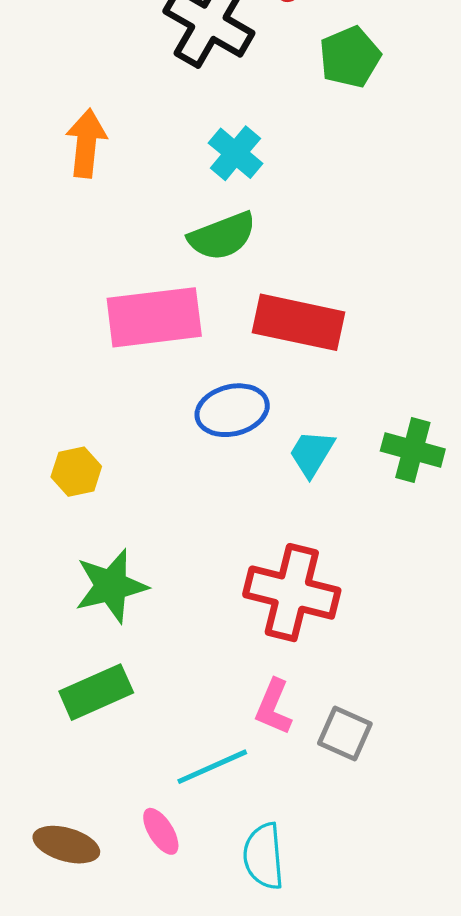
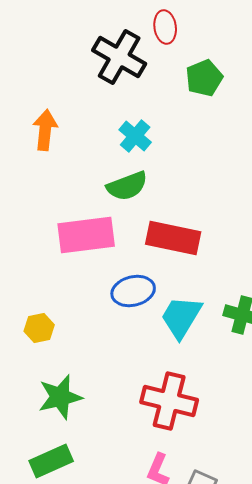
cyan trapezoid: (312, 453) -> (181, 317), size x1.5

